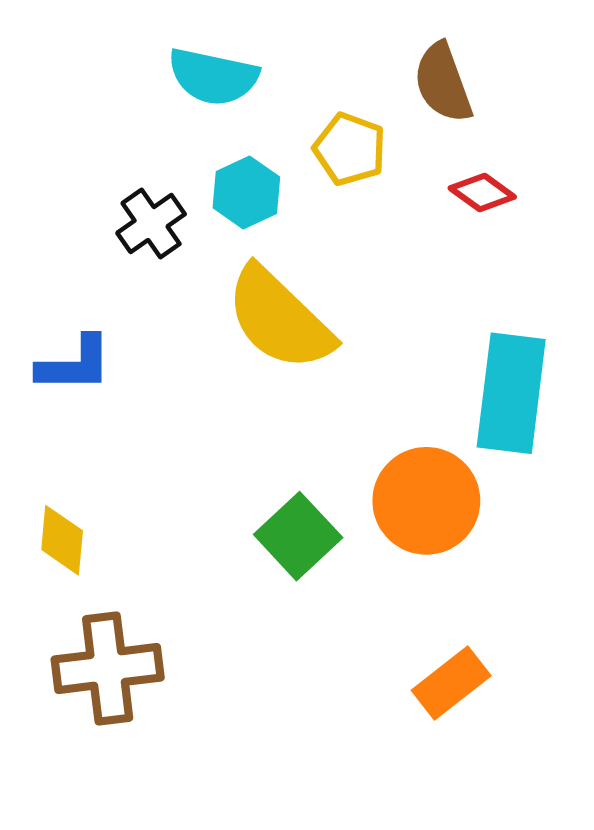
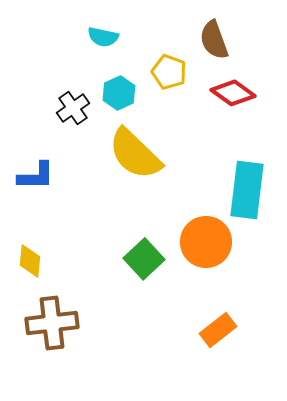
cyan semicircle: (213, 77) -> (103, 37), size x0.7
red diamond: (482, 192) -> (233, 93), size x1.4

